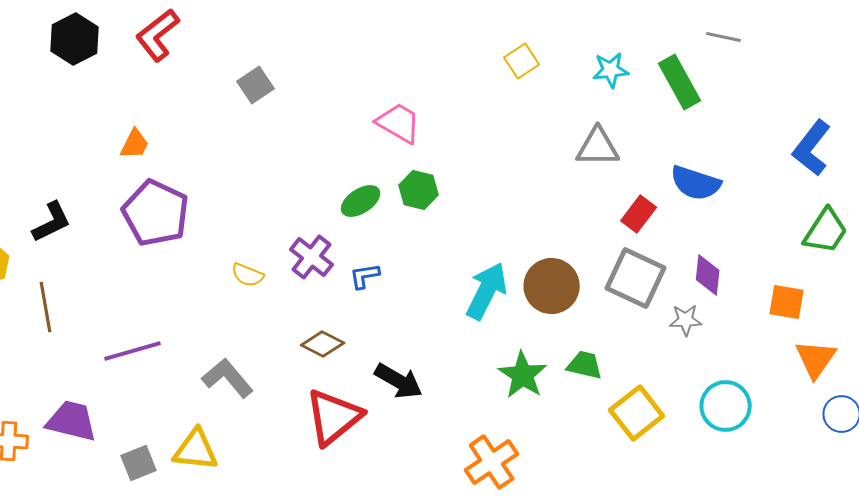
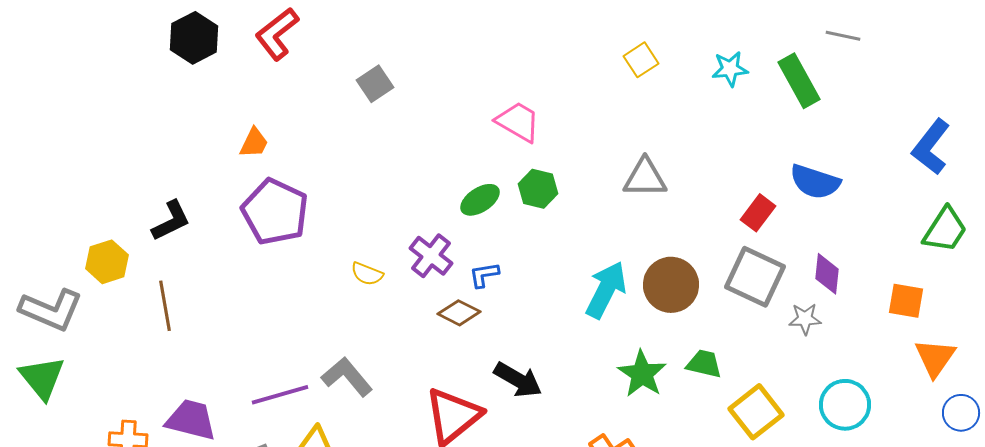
gray triangle: (598, 147) -> (645, 178), moved
brown diamond: (323, 344) -> (459, 313), moved
purple line: (133, 351) -> (280, 395), moved

